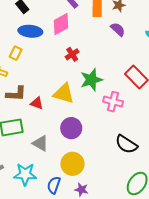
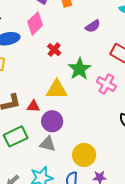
purple semicircle: (118, 29) -> (93, 26), moved, turned 119
pink cross: (113, 102) -> (106, 84), turned 30
purple circle: (71, 128) -> (52, 121), moved

